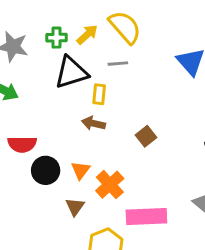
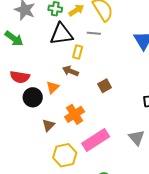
orange triangle: (81, 170) -> (53, 87), moved
pink rectangle: (146, 216) -> (96, 140), turned -40

